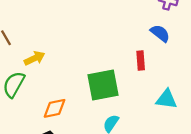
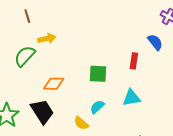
green square: (103, 85) -> (98, 74), size x0.7
cyan triangle: (166, 99) -> (131, 98), moved, turned -30

